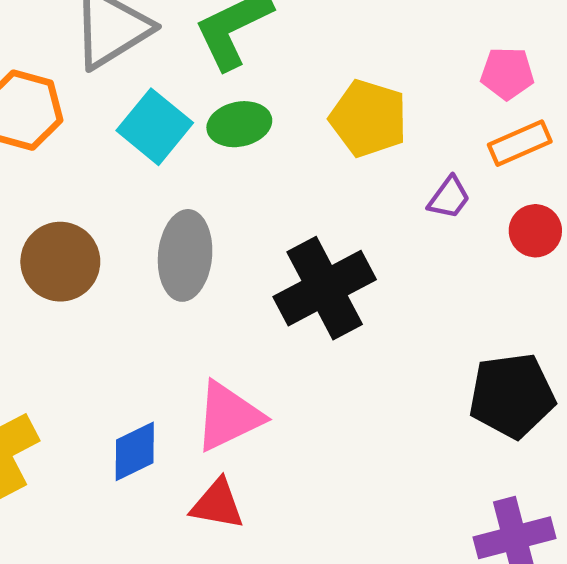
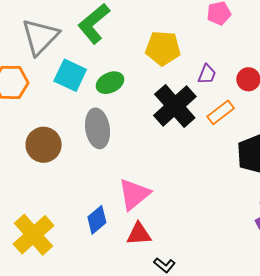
green ellipse: (239, 124) -> (110, 83), moved
orange rectangle: (520, 143) -> (221, 112), moved
black cross: (325, 288) -> (175, 106), moved

